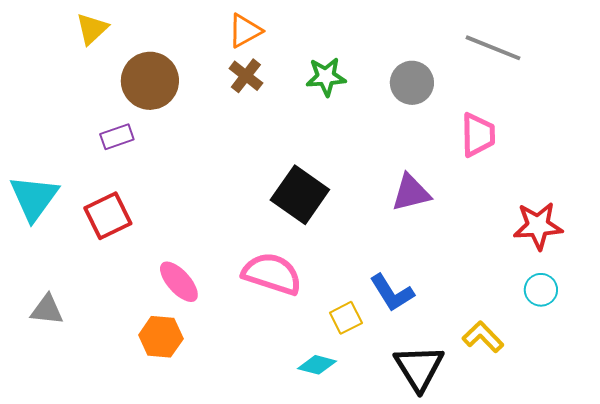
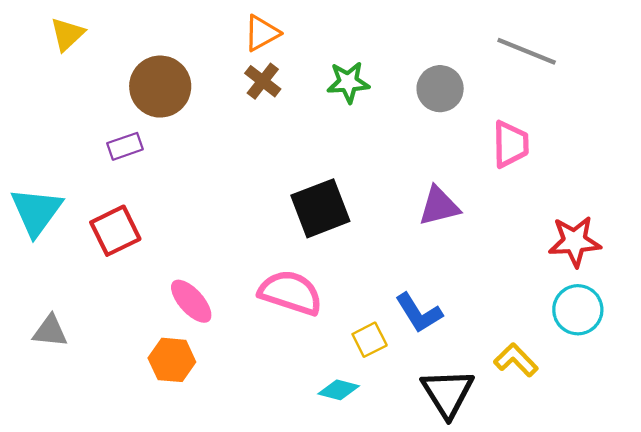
yellow triangle: (92, 29) -> (67, 34), moved
black square: (300, 195) -> (320, 208), turned 34
cyan circle: (541, 290) -> (578, 310), size x1.4

